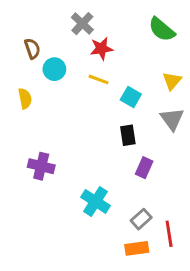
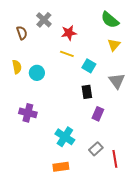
gray cross: (82, 24) -> (44, 20), moved
cyan circle: (54, 69) -> (37, 73), moved
yellow triangle: (172, 81) -> (114, 45), moved
orange rectangle: (137, 248) -> (61, 167), moved

